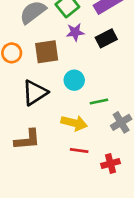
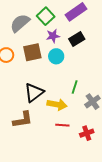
cyan circle: (74, 80) -> (56, 56), moved
black triangle: (35, 93) -> (34, 93), moved
green line: (99, 101) -> (75, 87), turned -56

